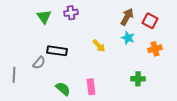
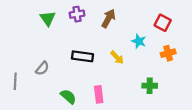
brown arrow: (127, 17) -> (108, 18), moved
yellow arrow: (99, 46) -> (117, 57), moved
black rectangle: (57, 51) -> (82, 56), moved

